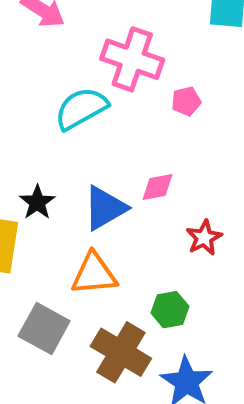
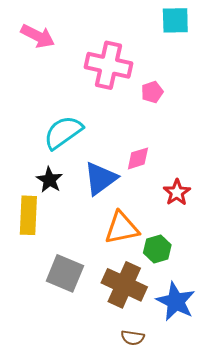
cyan semicircle: (81, 108) -> (63, 132), moved
orange triangle: (94, 274) -> (122, 228), moved

